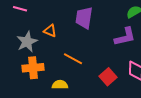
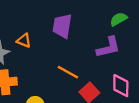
orange line: (73, 59) -> (68, 72), moved

